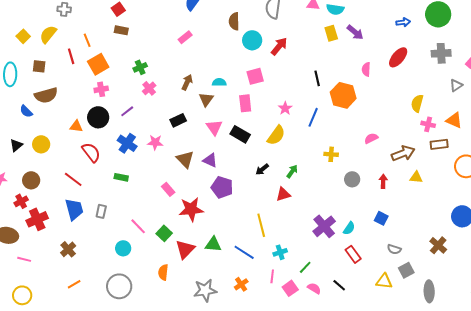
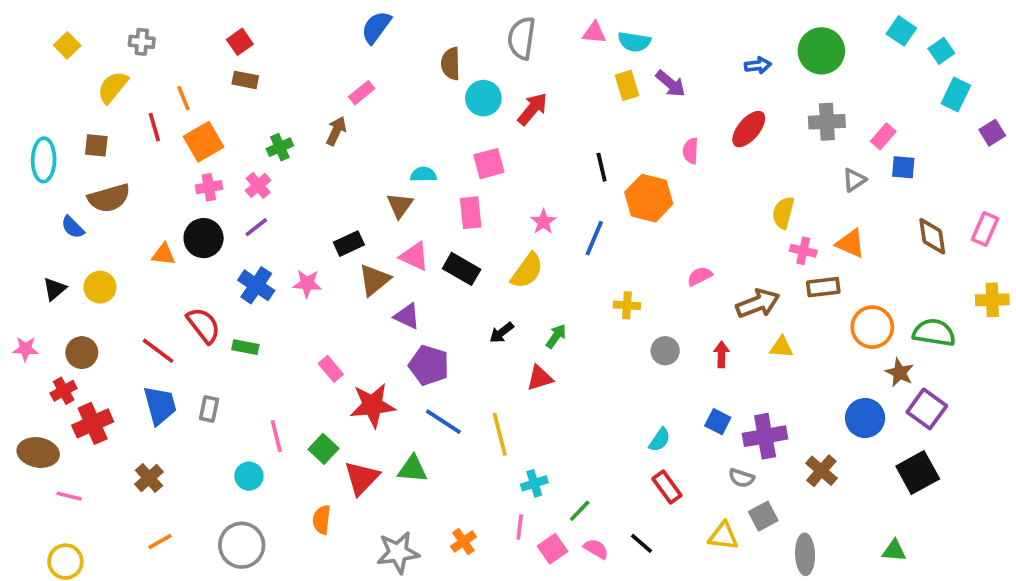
yellow square: (23, 36) -> (67, 45), moved
brown arrow: (187, 82) -> (336, 131), moved
pink cross: (149, 88) -> (258, 185), moved
pink triangle: (214, 127) -> (414, 256), turned -30
red semicircle: (91, 152) -> (204, 325), moved
brown triangle: (185, 159) -> (374, 280), moved, turned 36
pink line: (138, 226) -> (276, 436), turned 30
purple cross: (324, 226) -> (765, 436), moved, turned 30
blue line: (244, 252) -> (443, 422), moved

